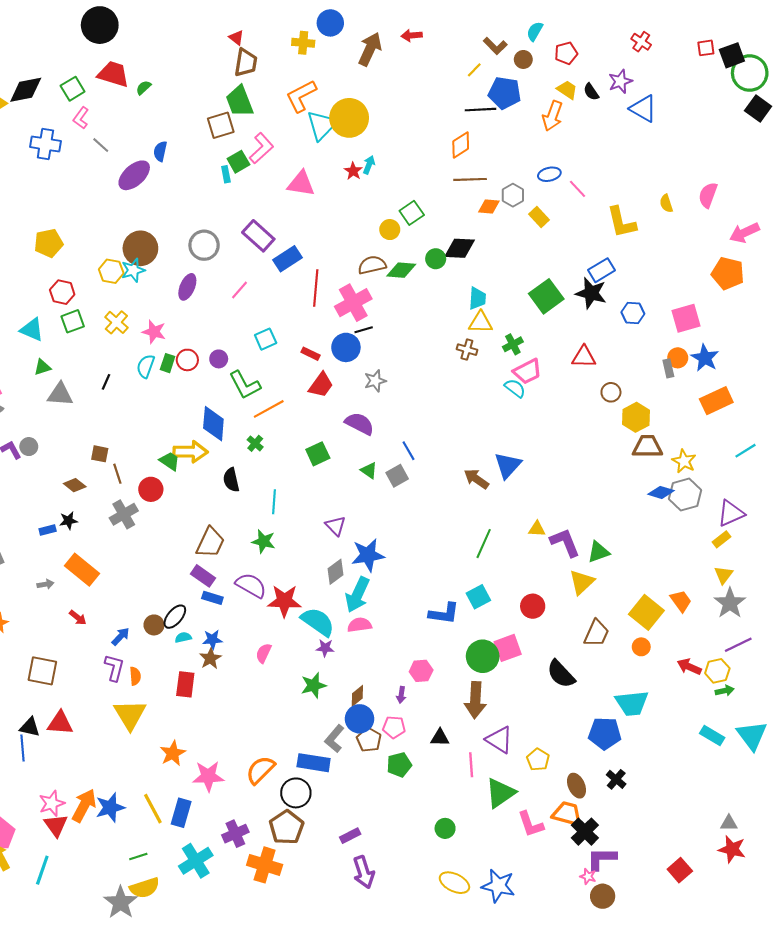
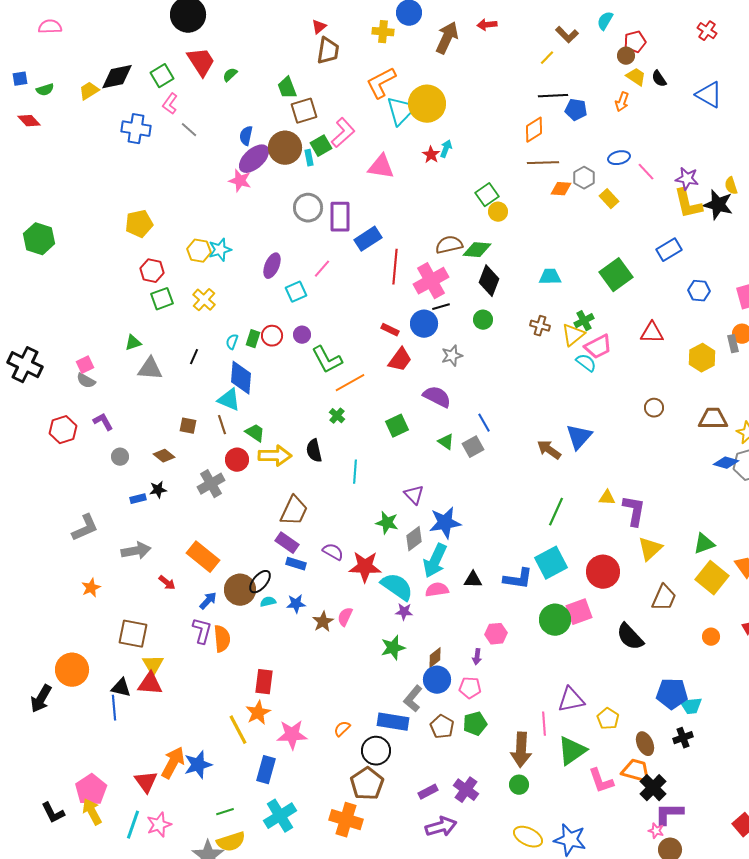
red triangle: (236, 38) -> (319, 27), turned 42
brown circle: (523, 59) -> (626, 56), moved
red trapezoid: (113, 74) -> (201, 62), turned 40
purple star: (620, 81) -> (687, 179), moved, turned 30
blue pentagon: (505, 93) -> (576, 110), moved, size x0.7
green trapezoid: (240, 101) -> (287, 88), moved, size x0.7
orange arrow: (553, 116) -> (622, 102), size x0.7
purple ellipse: (134, 175) -> (254, 159), moved
yellow circle: (390, 230) -> (498, 212), moved
purple rectangle: (258, 236) -> (340, 217), turned 48
gray circle: (204, 245) -> (308, 208), moved
brown circle: (140, 248) -> (285, 148), moved
black diamond: (460, 248) -> (489, 281), moved, turned -72
green circle: (436, 259) -> (483, 320), moved
black star: (591, 293) -> (718, 205), moved
cyan trapezoid: (477, 298) -> (550, 277), turned -95
yellow triangle: (481, 322) -> (573, 335), moved, turned -40
cyan triangle: (32, 330) -> (229, 400), moved
pink star: (154, 332) -> (240, 181), moved
cyan square: (266, 339) -> (296, 292), moved
cyan semicircle: (146, 366) -> (232, 342), size x0.7
brown circle: (611, 392) -> (654, 408), moved
yellow hexagon: (636, 417) -> (702, 358), moved
blue diamond: (213, 424) -> (241, 378), moved
gray circle: (29, 447) -> (120, 457), moved
yellow arrow: (190, 452) -> (275, 456), moved
brown line: (117, 474) -> (222, 425), moved
green star: (264, 541) -> (387, 523), moved
purple L-shape: (565, 543) -> (634, 511), turned 32
green triangle: (598, 552) -> (704, 544), moved
orange rectangle: (82, 570) -> (203, 557), moved
gray arrow: (45, 584) -> (136, 551), size x1.8
purple semicircle: (251, 585) -> (333, 552), size x0.7
cyan square: (478, 597) -> (551, 563), size x1.4
red circle: (533, 606) -> (603, 572), size x1.4
brown circle: (154, 625) -> (240, 590), size x1.6
orange circle: (641, 647) -> (711, 637), moved
brown star: (210, 658) -> (323, 622), moved
orange semicircle: (135, 676) -> (222, 639), size x1.5
red rectangle: (185, 684) -> (264, 682), moved
brown arrow: (475, 700) -> (521, 750), moved
cyan trapezoid: (632, 703) -> (691, 706), moved, size x0.7
yellow triangle: (130, 715) -> (153, 665), moved, size x0.7
black triangle: (440, 738) -> (473, 580), moved
brown pentagon: (369, 740) -> (442, 727), moved
purple triangle: (499, 740) -> (571, 700), turned -44
orange semicircle: (260, 770) -> (342, 729), size x0.6
black cross: (616, 779) -> (683, 738), turned 30
pink star: (52, 803) -> (159, 825), moved
yellow line: (153, 809) -> (238, 730), moved
purple cross: (235, 834) -> (466, 790), moved, turned -30
purple arrow: (364, 872) -> (441, 827), turned -88

